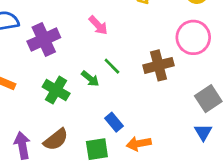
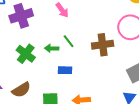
green arrow: (90, 79) -> (52, 48), turned 136
blue rectangle: (114, 122) -> (65, 70), moved, turned -56

